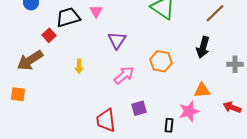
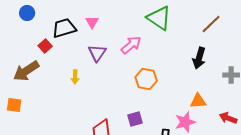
purple triangle: (117, 40) -> (97, 53), moved
orange hexagon: (161, 61) -> (146, 79), moved
pink arrow: (124, 75) -> (131, 45), moved

